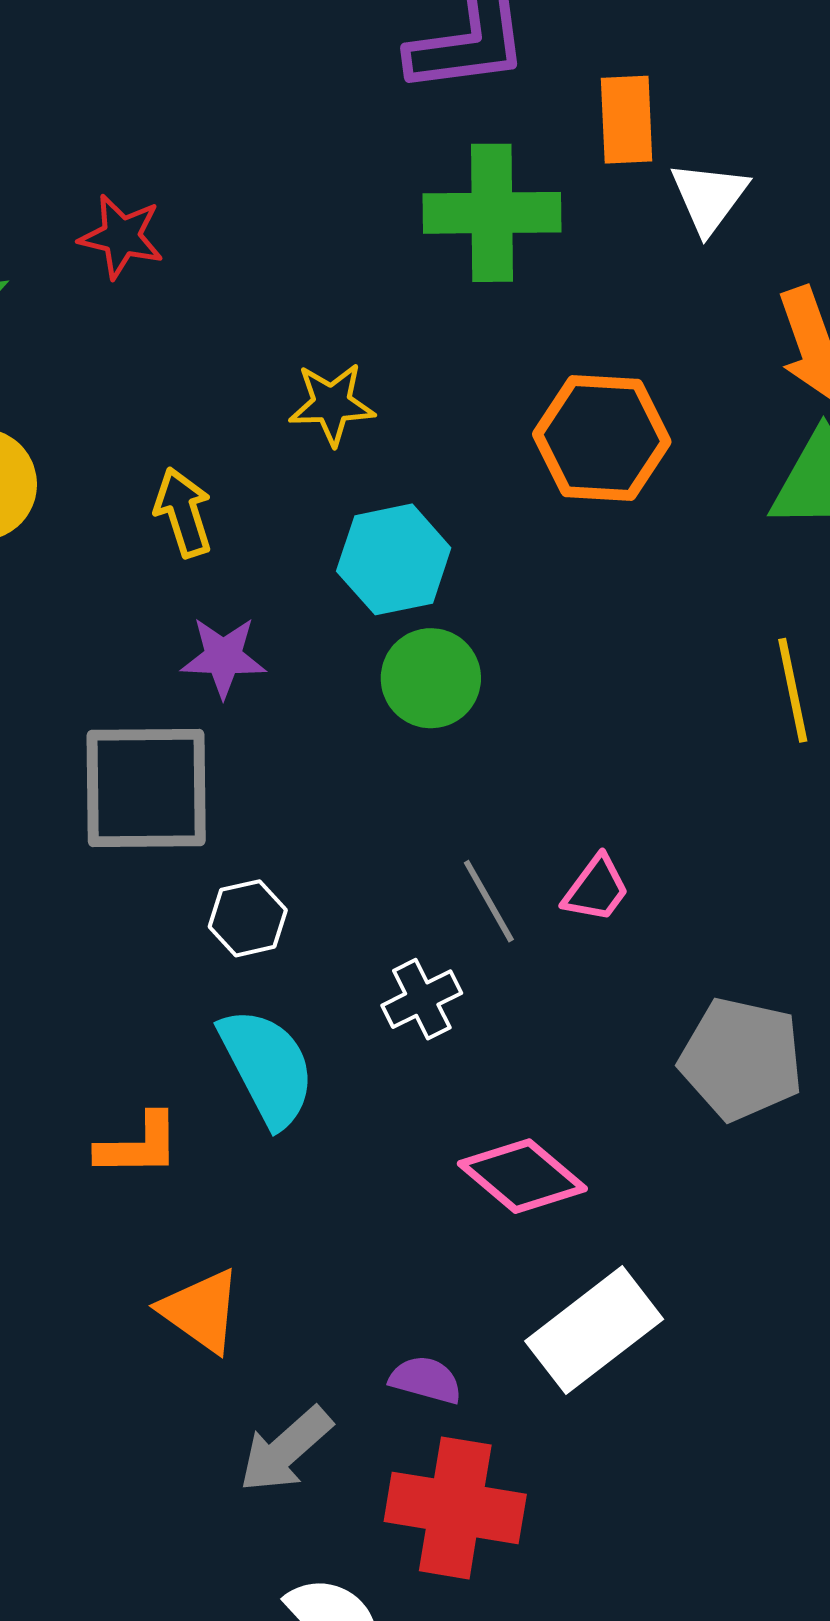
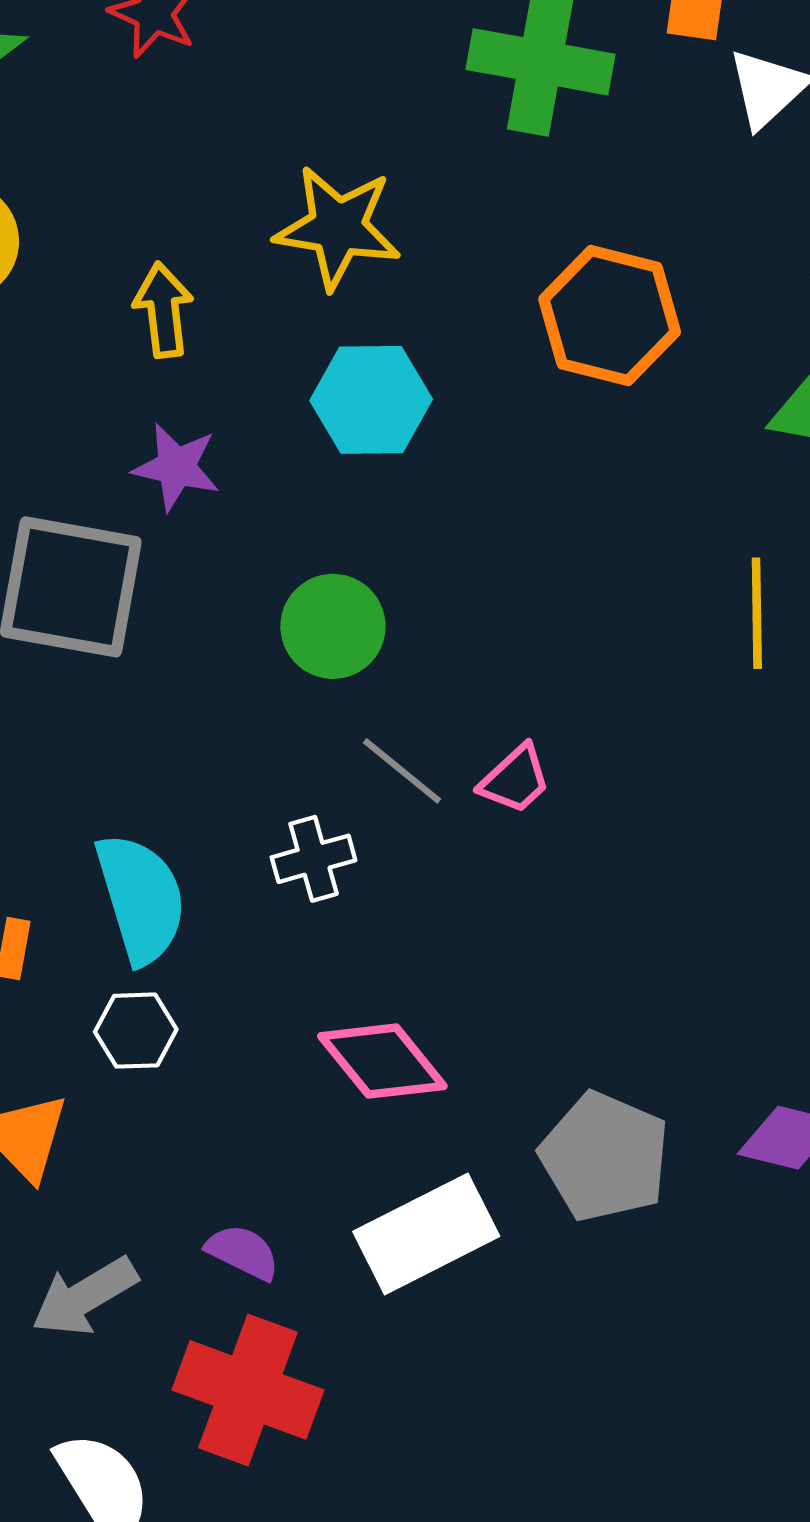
yellow star: (332, 404) -> (338, 227), size x1.4
green circle: (431, 678) -> (333, 626), moved
gray line: (489, 901) -> (402, 771), turned -32
white hexagon: (248, 918) -> (136, 1031), moved
gray pentagon: (741, 1059) -> (605, 1157), moved

